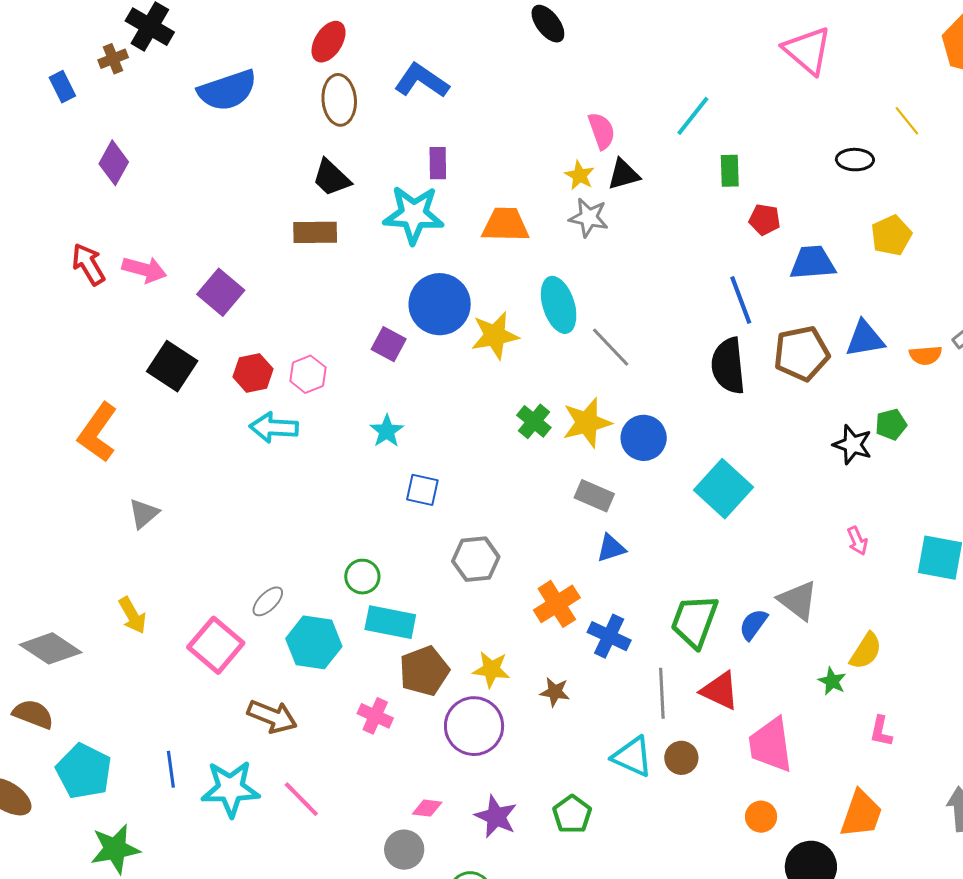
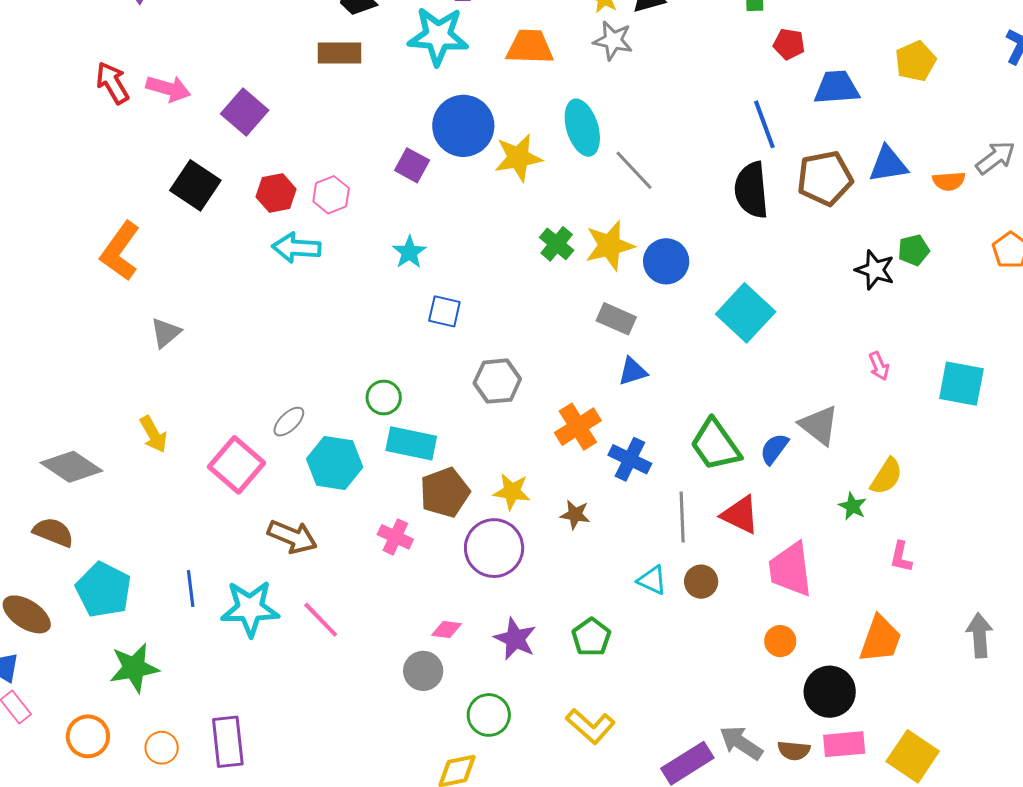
green trapezoid: (694, 621) -> (715, 445), turned -56
cyan triangle: (632, 757) -> (652, 580), size x0.7

